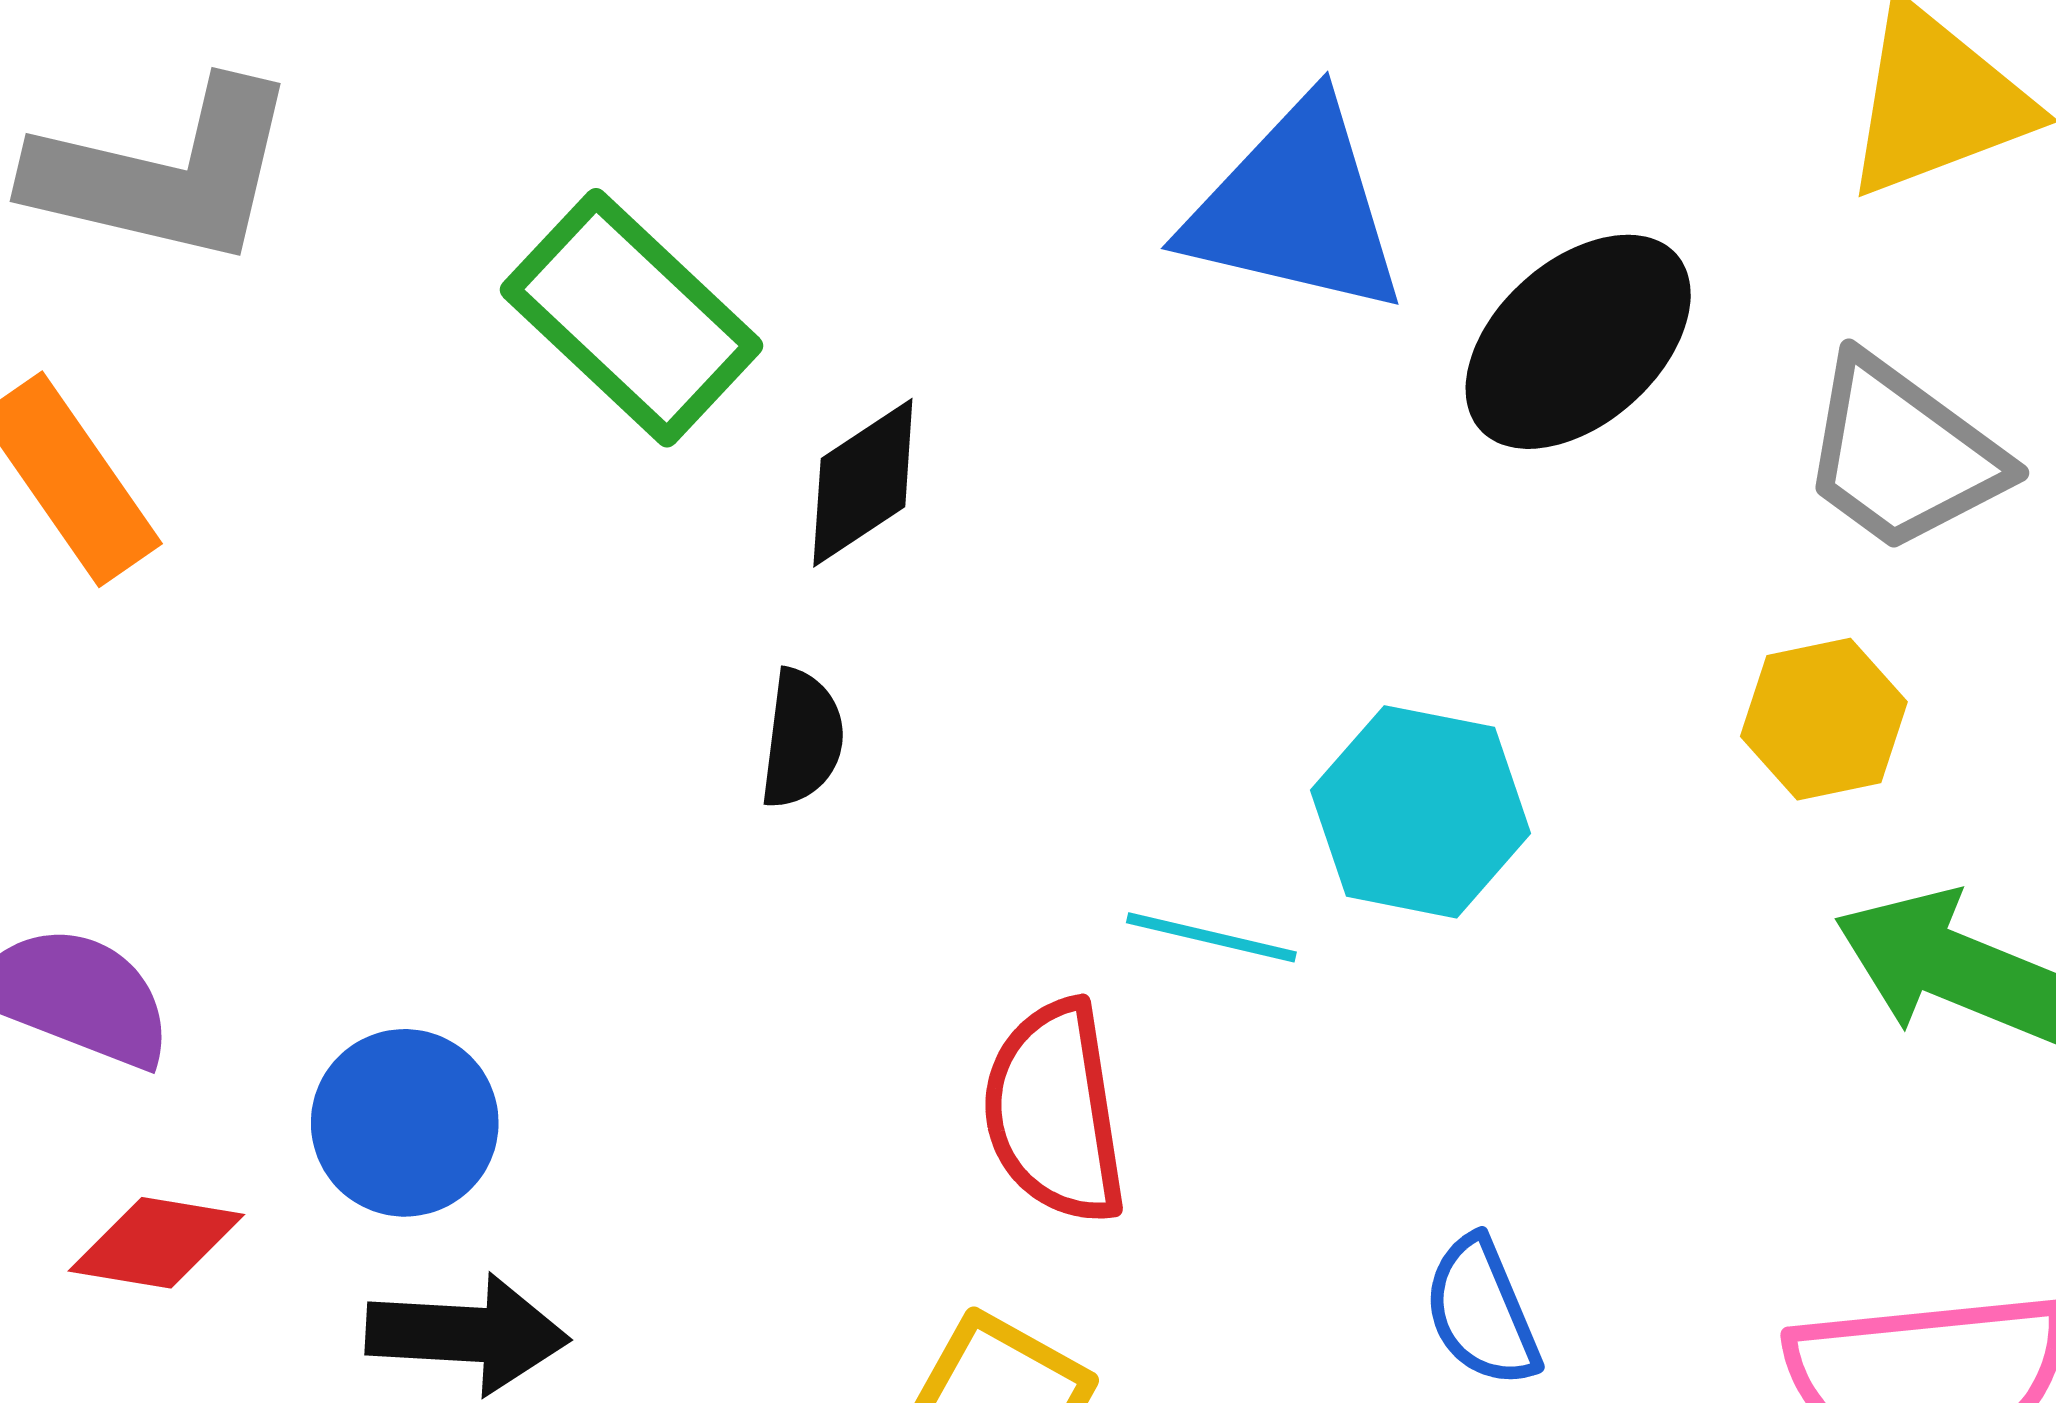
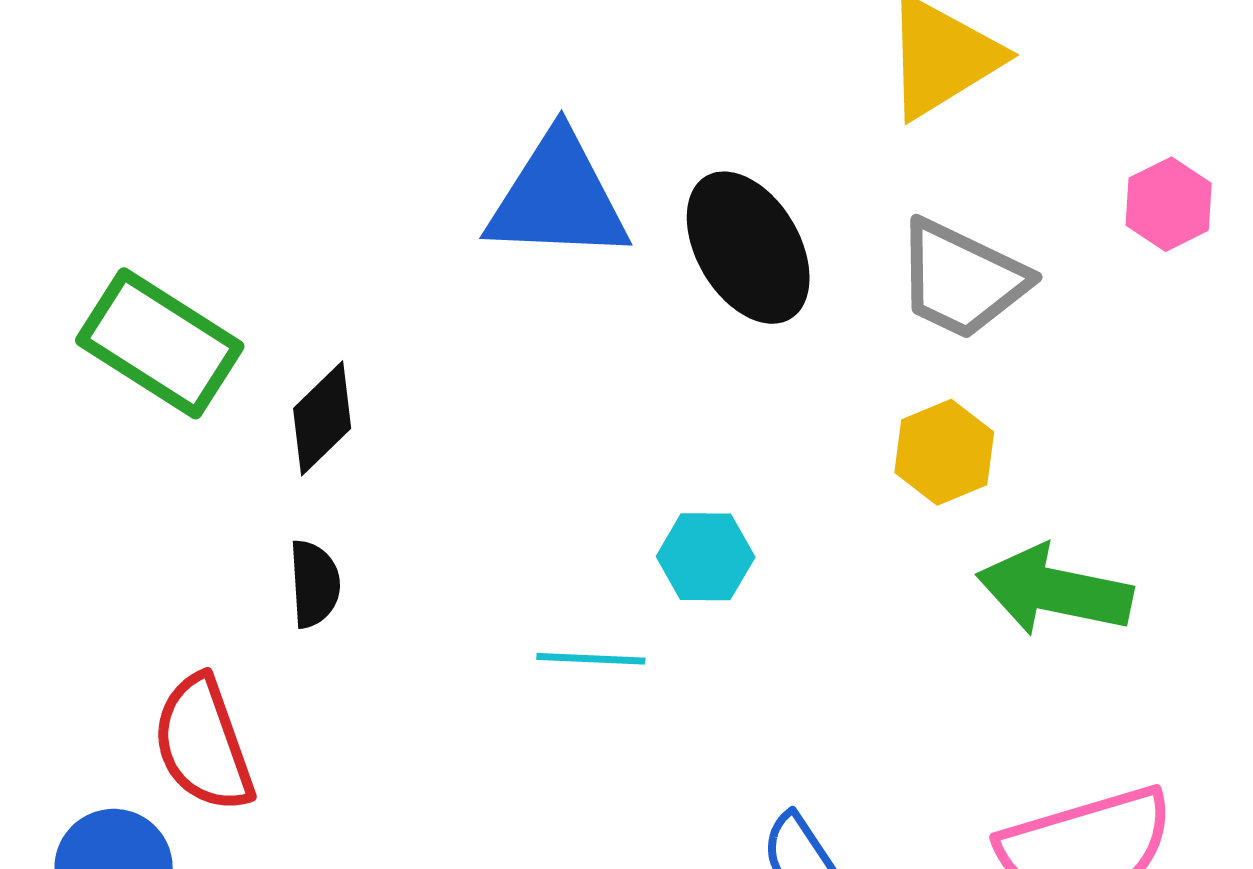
black ellipse: (1578, 342) -> (748, 248), turned -68
cyan hexagon: (1421, 812) -> (706, 557), size x0.7
red semicircle: (1055, 1112) -> (203, 744), moved

